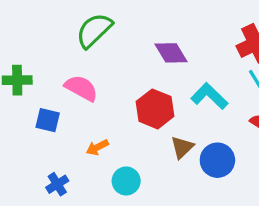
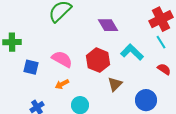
pink semicircle: (81, 88) -> (62, 59), moved
blue circle: (217, 160) -> (146, 100), moved

